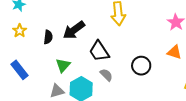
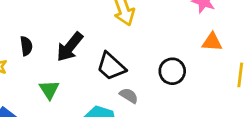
black semicircle: (48, 37) -> (26, 46), moved
green triangle: (63, 65) -> (49, 90), moved

